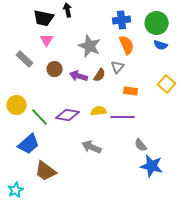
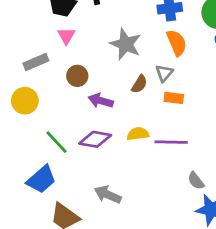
gray rectangle: (25, 59) -> (36, 62), turned -66
purple arrow: (79, 76) -> (101, 101), moved
orange rectangle: (131, 91) -> (174, 98), moved
yellow circle: (17, 105) -> (25, 101), moved
gray arrow: (92, 147) -> (108, 195), moved

